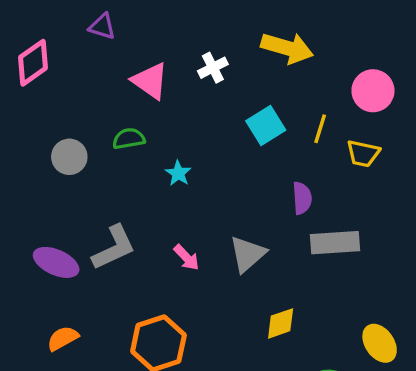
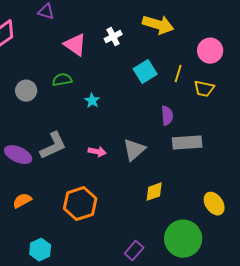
pink arrow: (186, 257) -> (97, 152), turned -36

